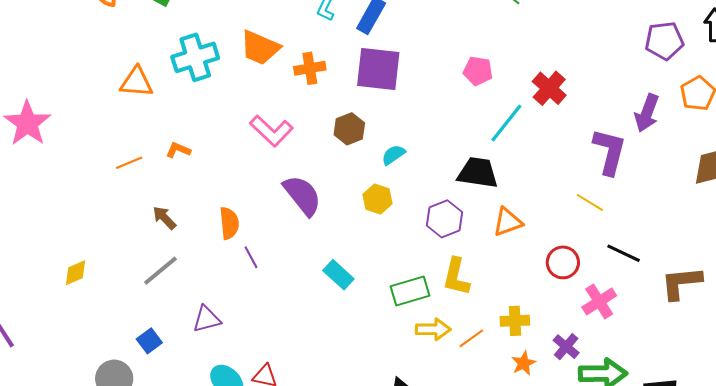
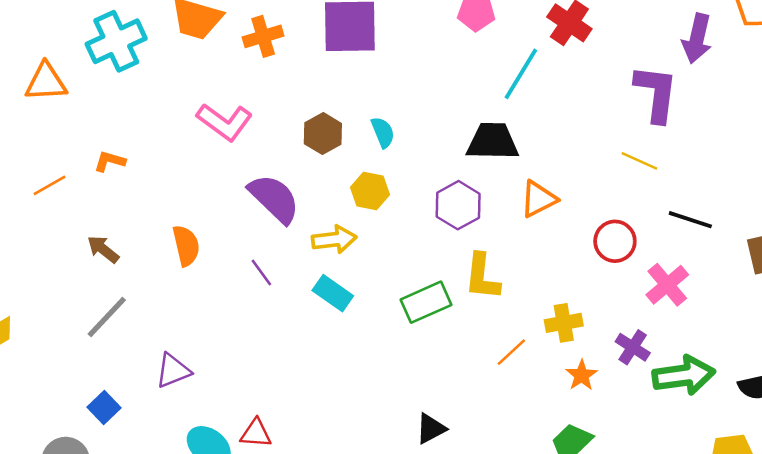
brown hexagon: (349, 129) -> (323, 134), moved
cyan semicircle: (393, 155) -> (383, 132), turned 110
purple line: (251, 257) -> (261, 273), moved
yellow arrow: (433, 329) -> (334, 239), moved

